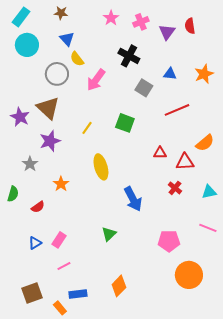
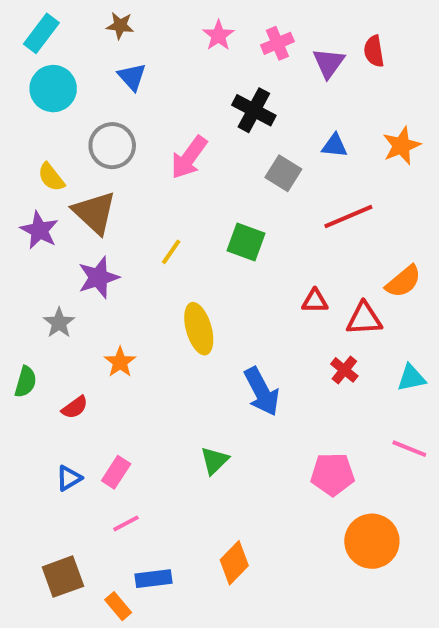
yellow semicircle: (77, 59) -> (51, 177), moved

